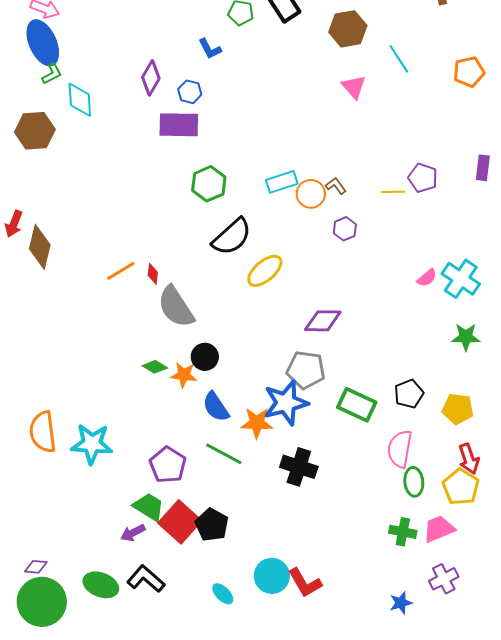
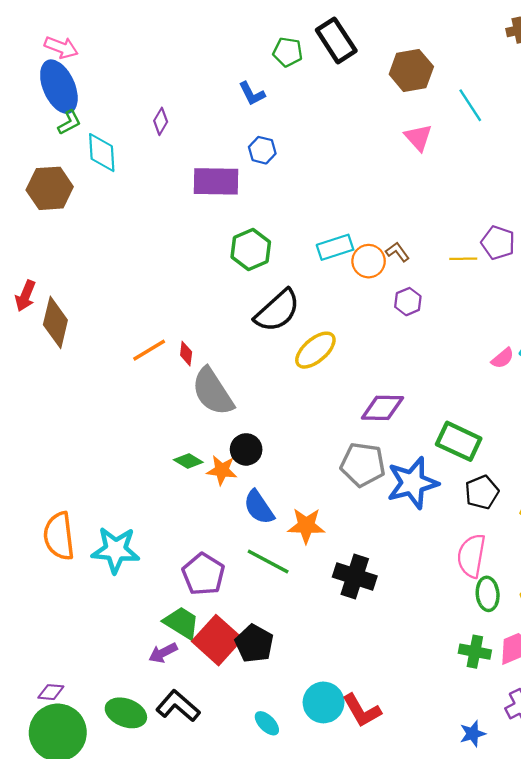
purple diamond: (151, 78) -> (161, 121), moved, size x0.7
blue hexagon: (190, 92) -> (262, 150), moved
blue star: (286, 403) -> (412, 483), moved
green rectangle: (357, 405) -> (459, 441), moved

